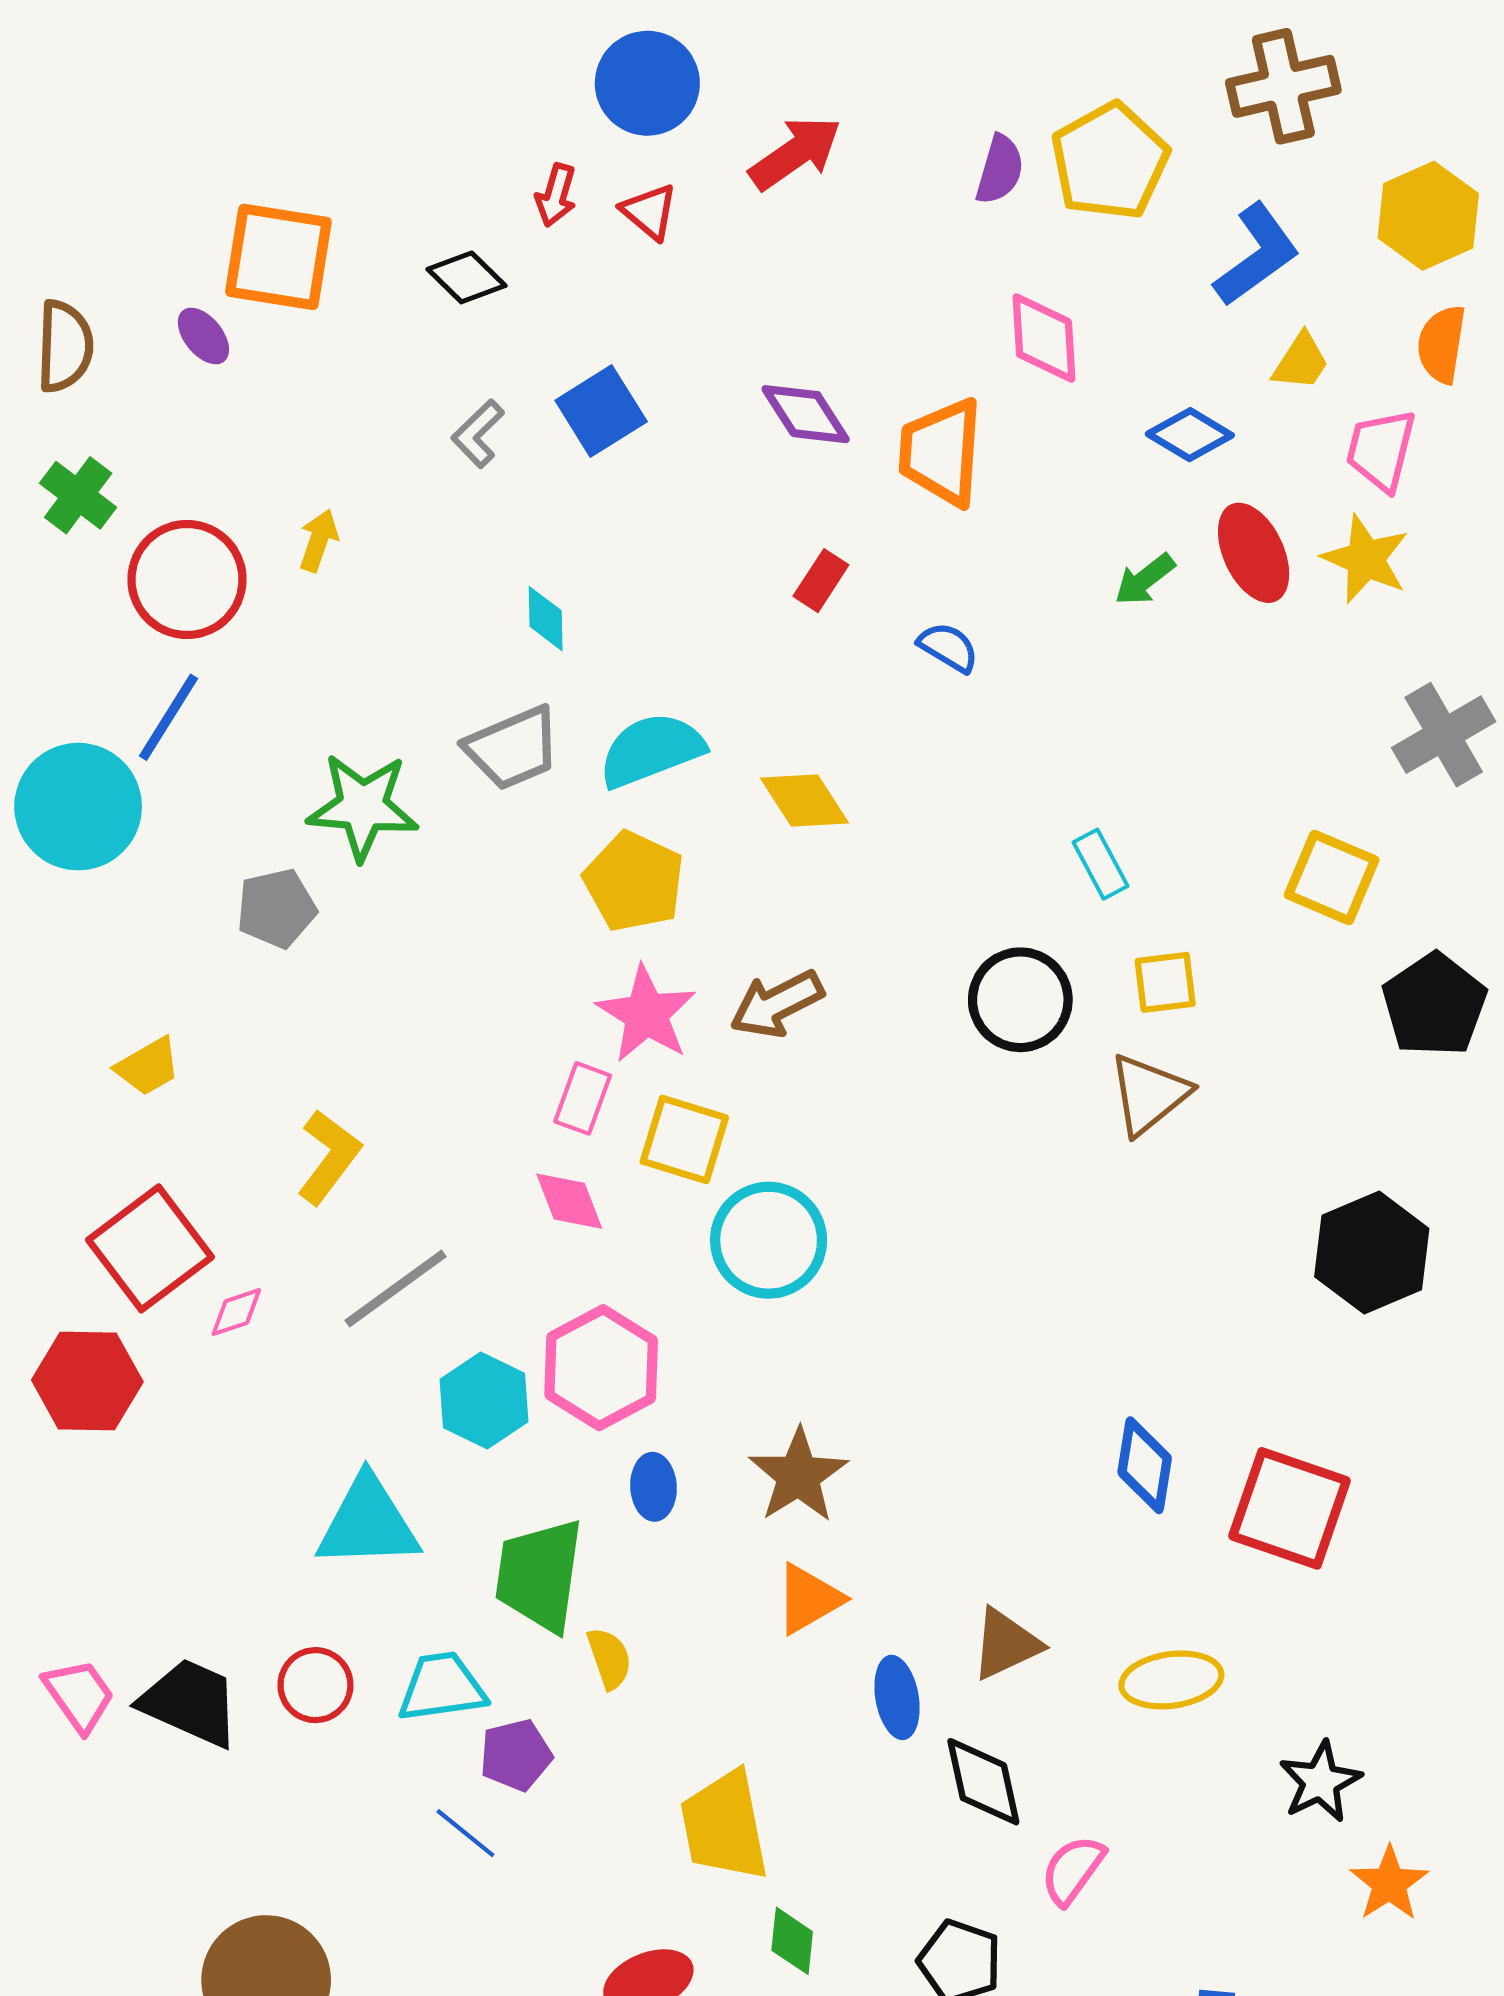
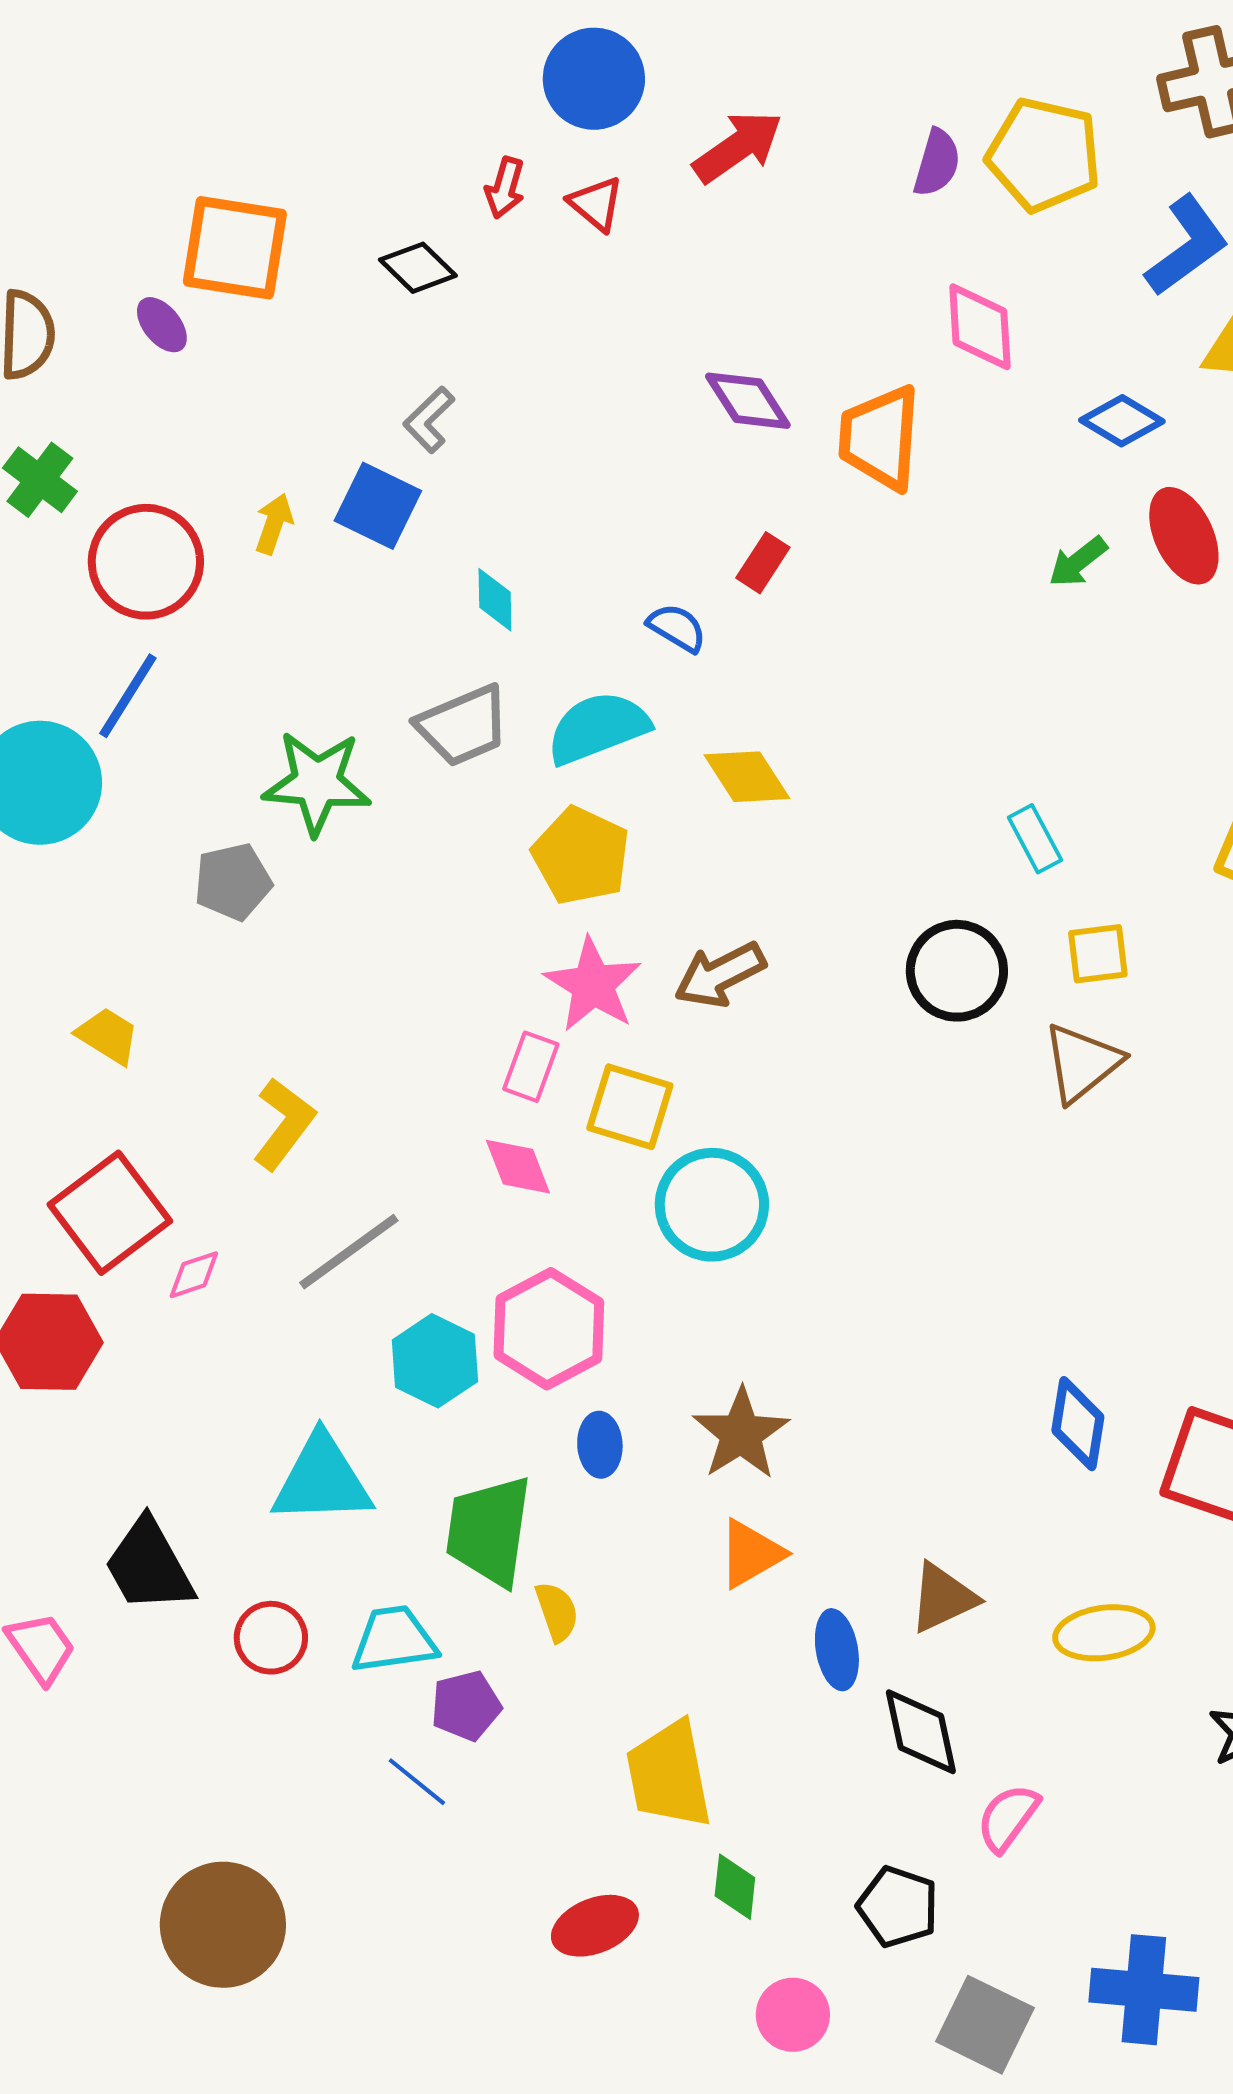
yellow pentagon: (1110, 161) -> (1044, 155), turned -30
blue square: (601, 411) -> (378, 506), moved, turned -32
blue semicircle: (948, 647) -> (677, 628), moved
yellow trapezoid: (148, 1067) -> (108, 1036), turned -118
black trapezoid: (190, 1703) -> (149, 1566), moved, turned -143

